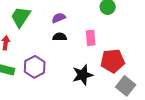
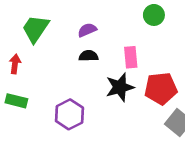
purple hexagon: (35, 67) -> (69, 114), moved
black star: (83, 75) -> (120, 87), moved

